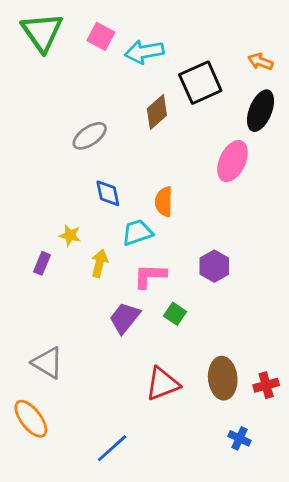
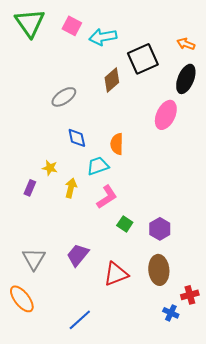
purple hexagon: (214, 266) -> (160, 229), moved
pink L-shape: (150, 276) -> (107, 197), turned 145
purple trapezoid: (125, 318) -> (78, 255), moved
gray triangle: (48, 363) -> (34, 259), turned 30
red cross: (266, 385) -> (190, 295), moved

